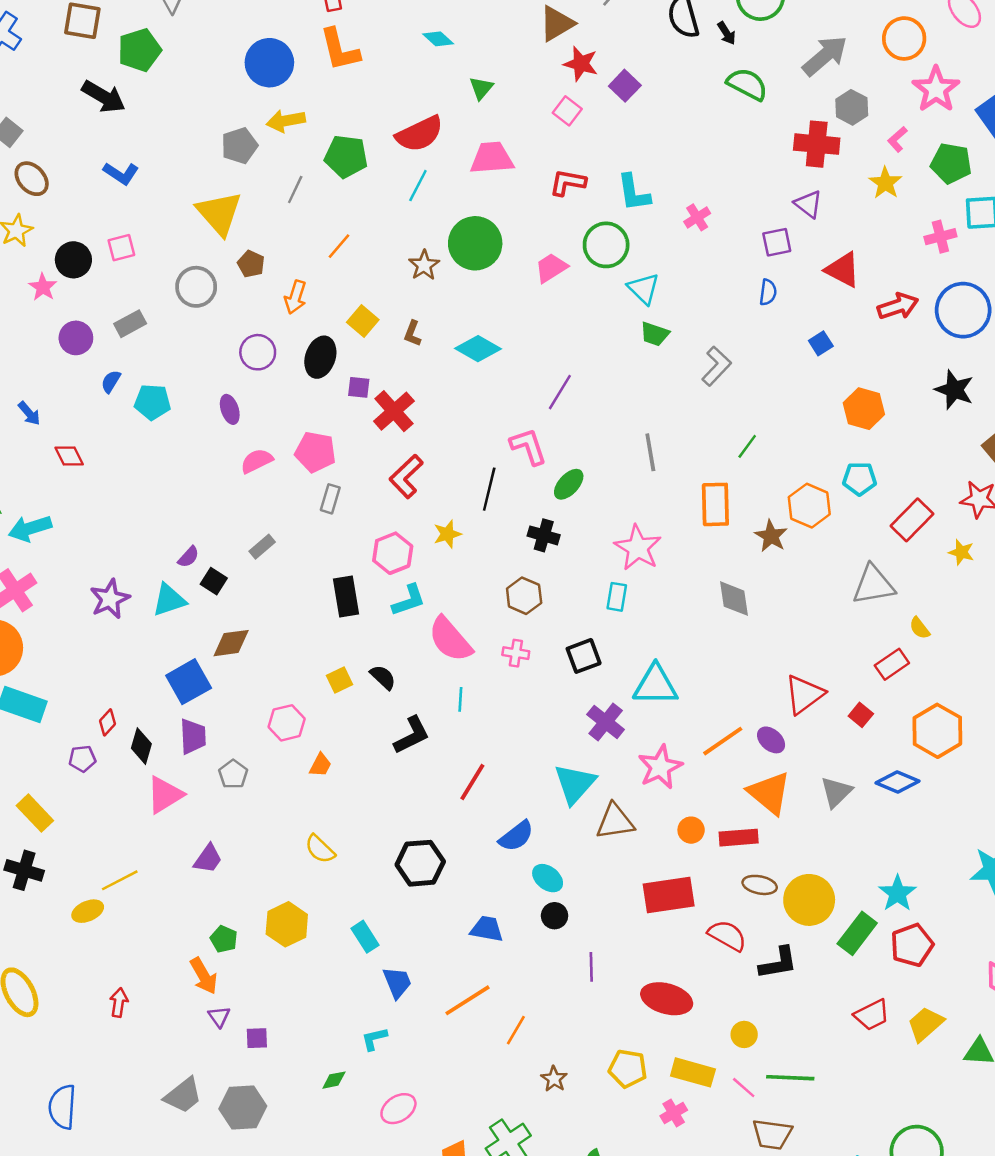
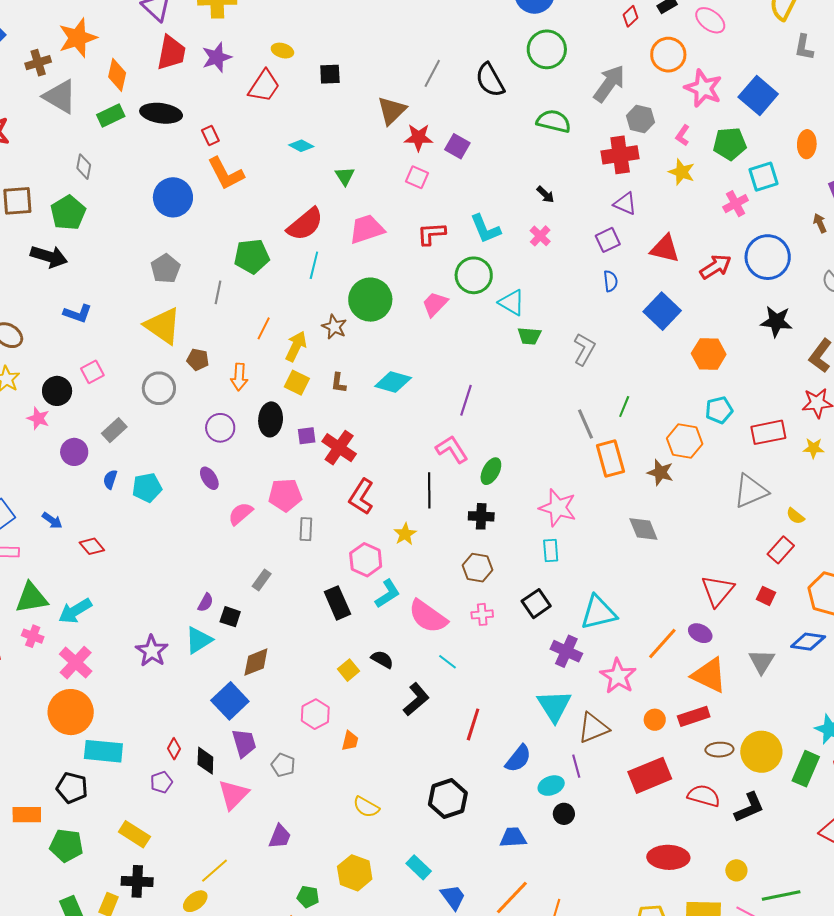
black arrow: (727, 33) -> (545, 195), moved
yellow arrow: (286, 121) -> (296, 346), moved, turned 140
blue square: (821, 343) -> (662, 311), size x1.8
gray line: (650, 452) -> (586, 424), moved
red rectangle: (912, 520) -> (768, 432), turned 48
cyan line: (460, 699) -> (447, 662), turned -42
cyan ellipse: (548, 878) -> (551, 786), turned -45
purple line: (591, 967) -> (576, 766), moved

